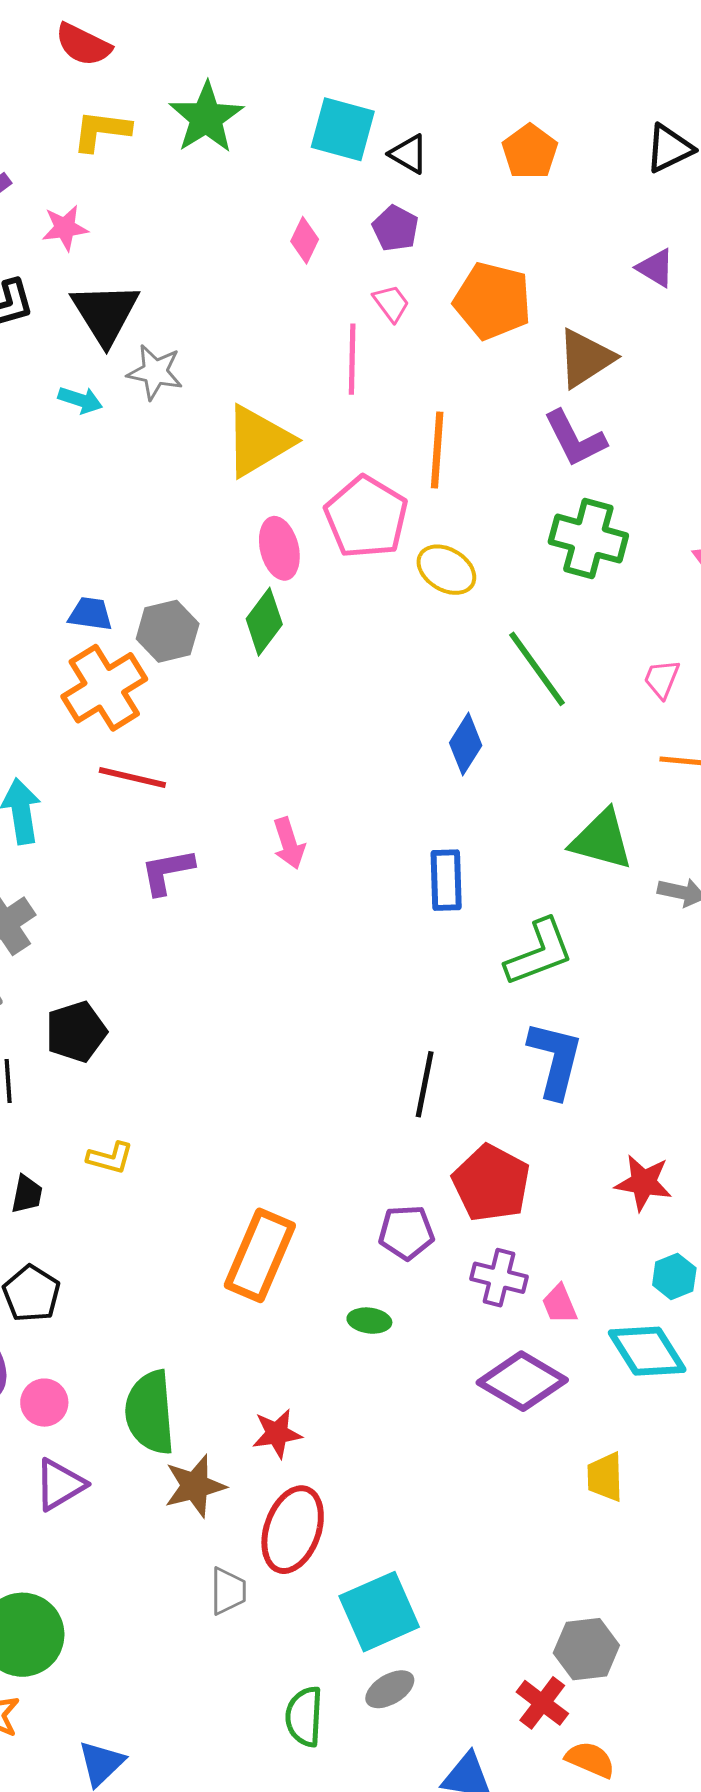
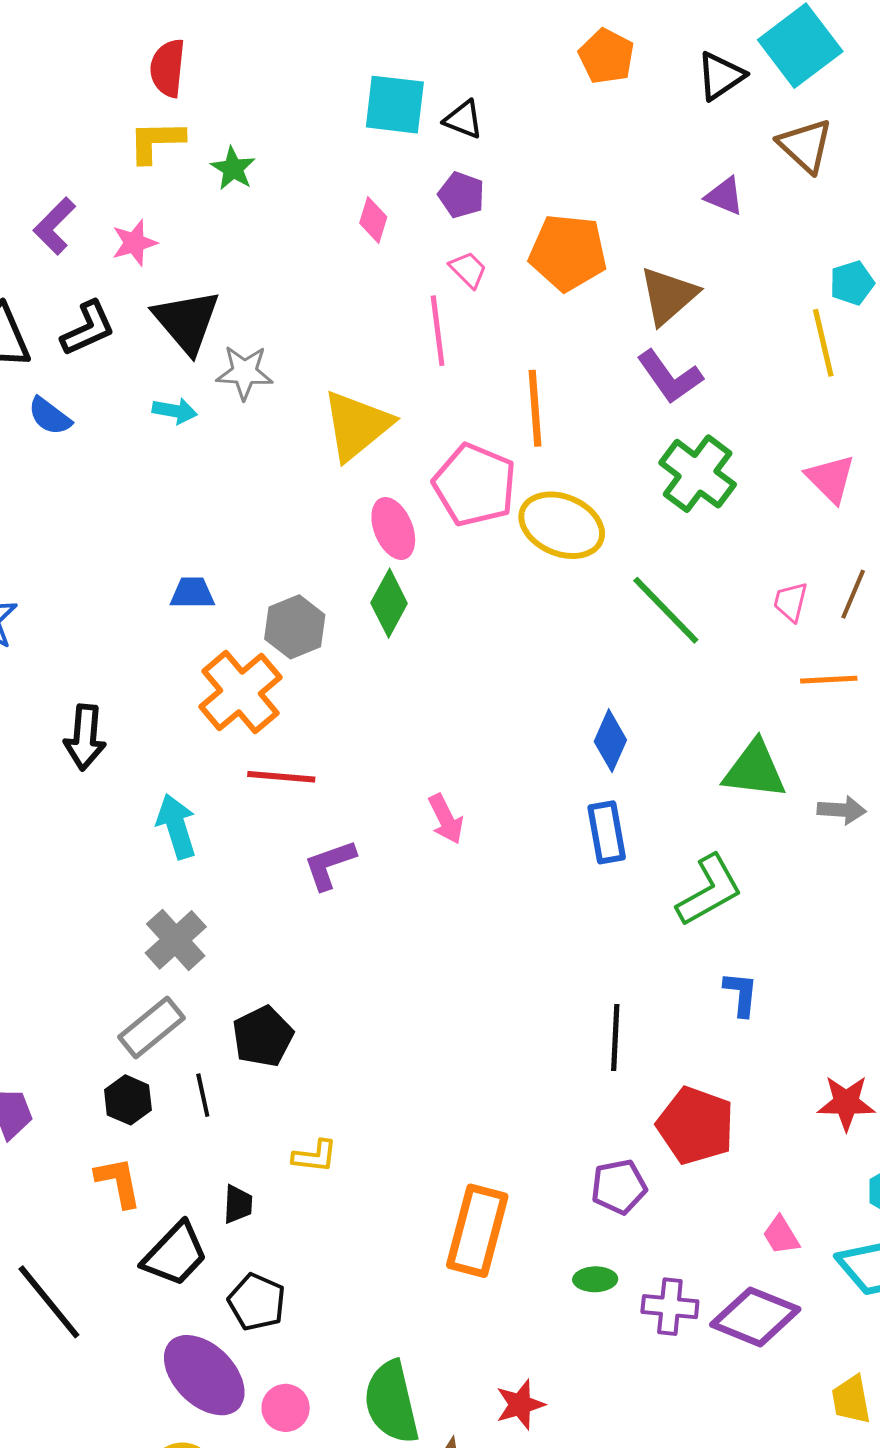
red semicircle: (83, 45) -> (168, 68), moved, turned 78
green star: (206, 118) -> (233, 169), moved, size x0.6
orange pentagon: (530, 152) -> (606, 56), moved
green cross: (588, 539) -> (698, 474), turned 30
yellow ellipse: (446, 570) -> (562, 525), size x1.4
blue trapezoid: (90, 614) -> (192, 593), moved
blue diamond: (466, 744) -> (610, 741), moved
blue L-shape: (555, 1060) -> (741, 994), size x0.6
purple cross: (499, 1278) -> (670, 1307), moved

